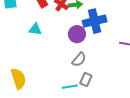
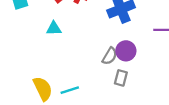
purple circle: (77, 34) -> (126, 51), moved
cyan line: (70, 87) -> (70, 90), moved

